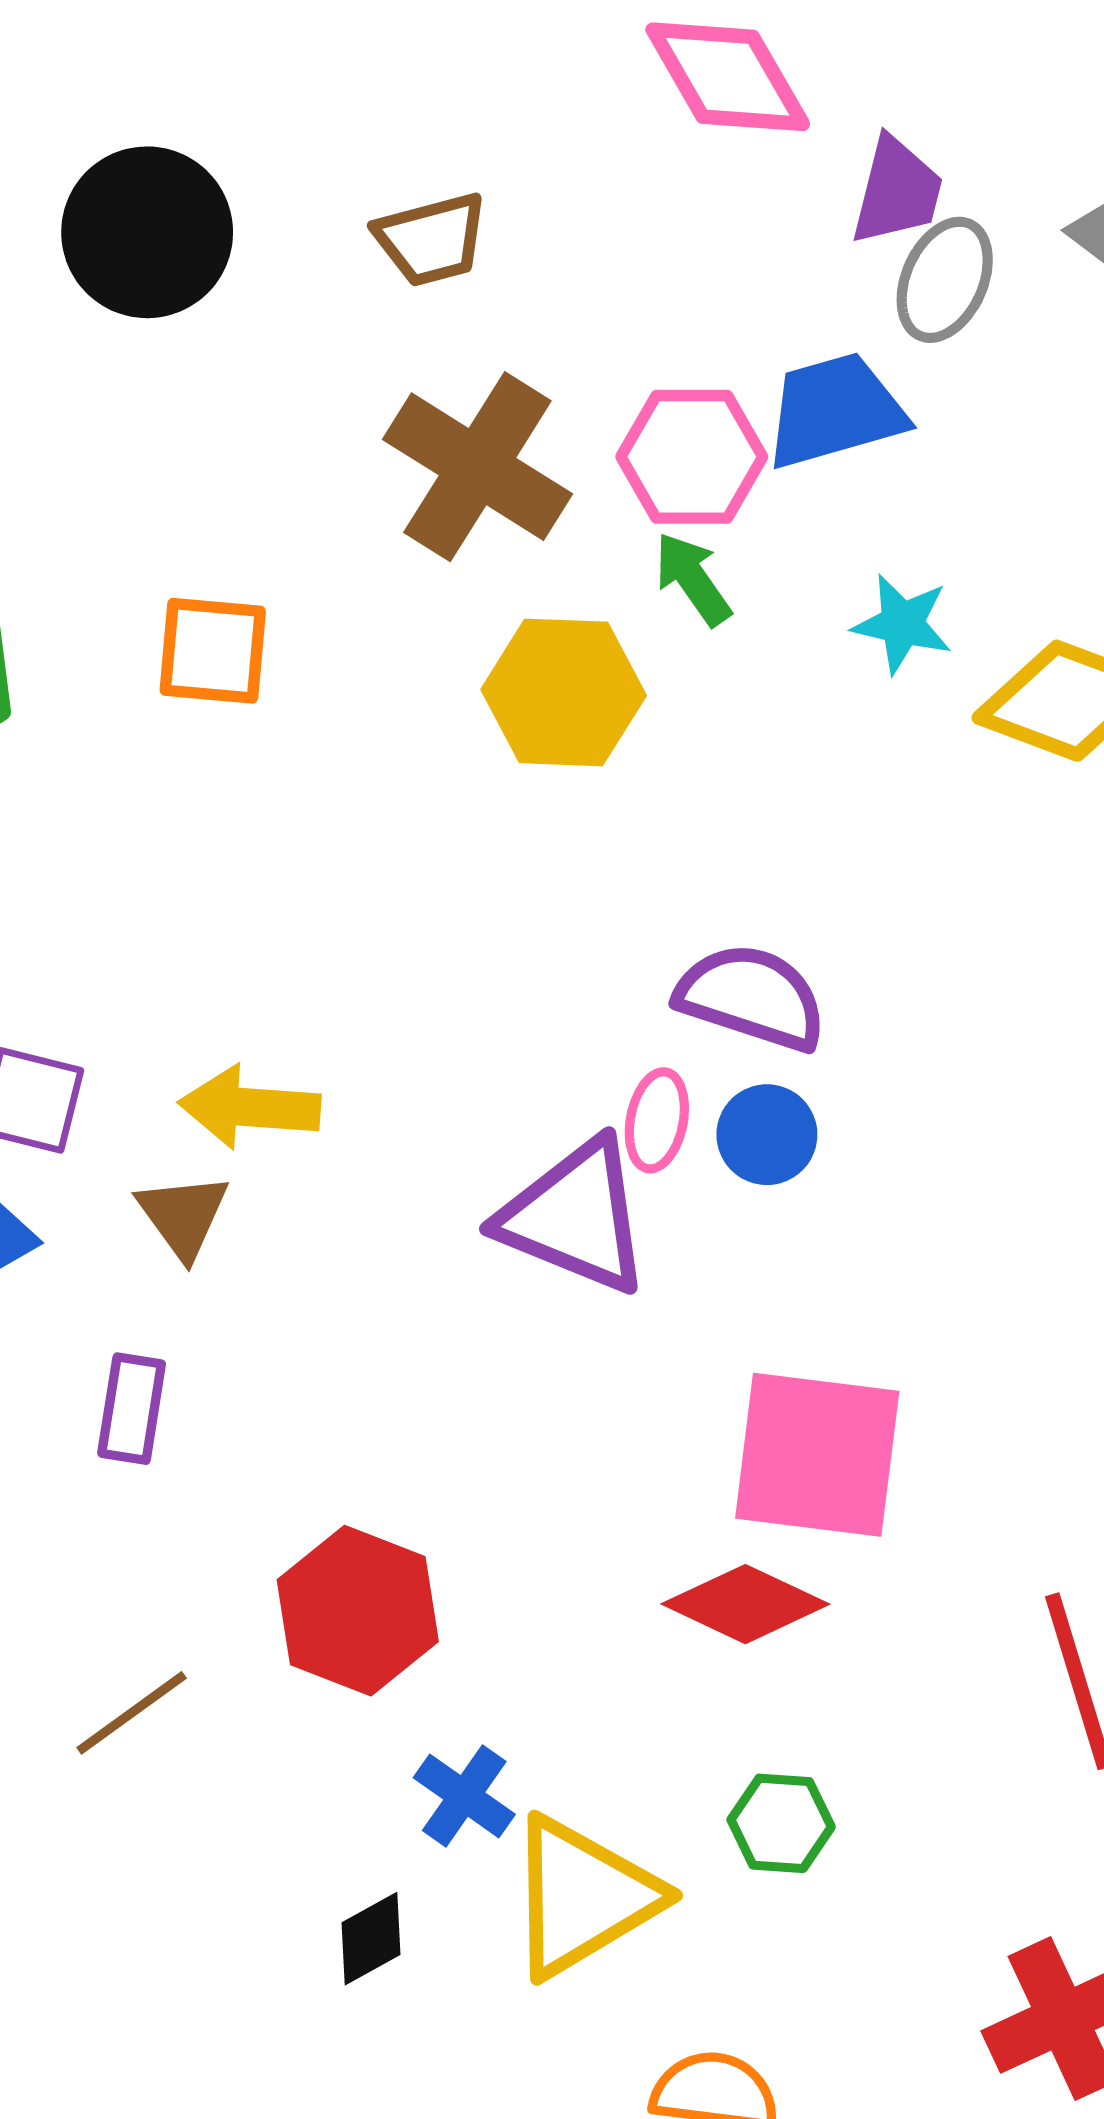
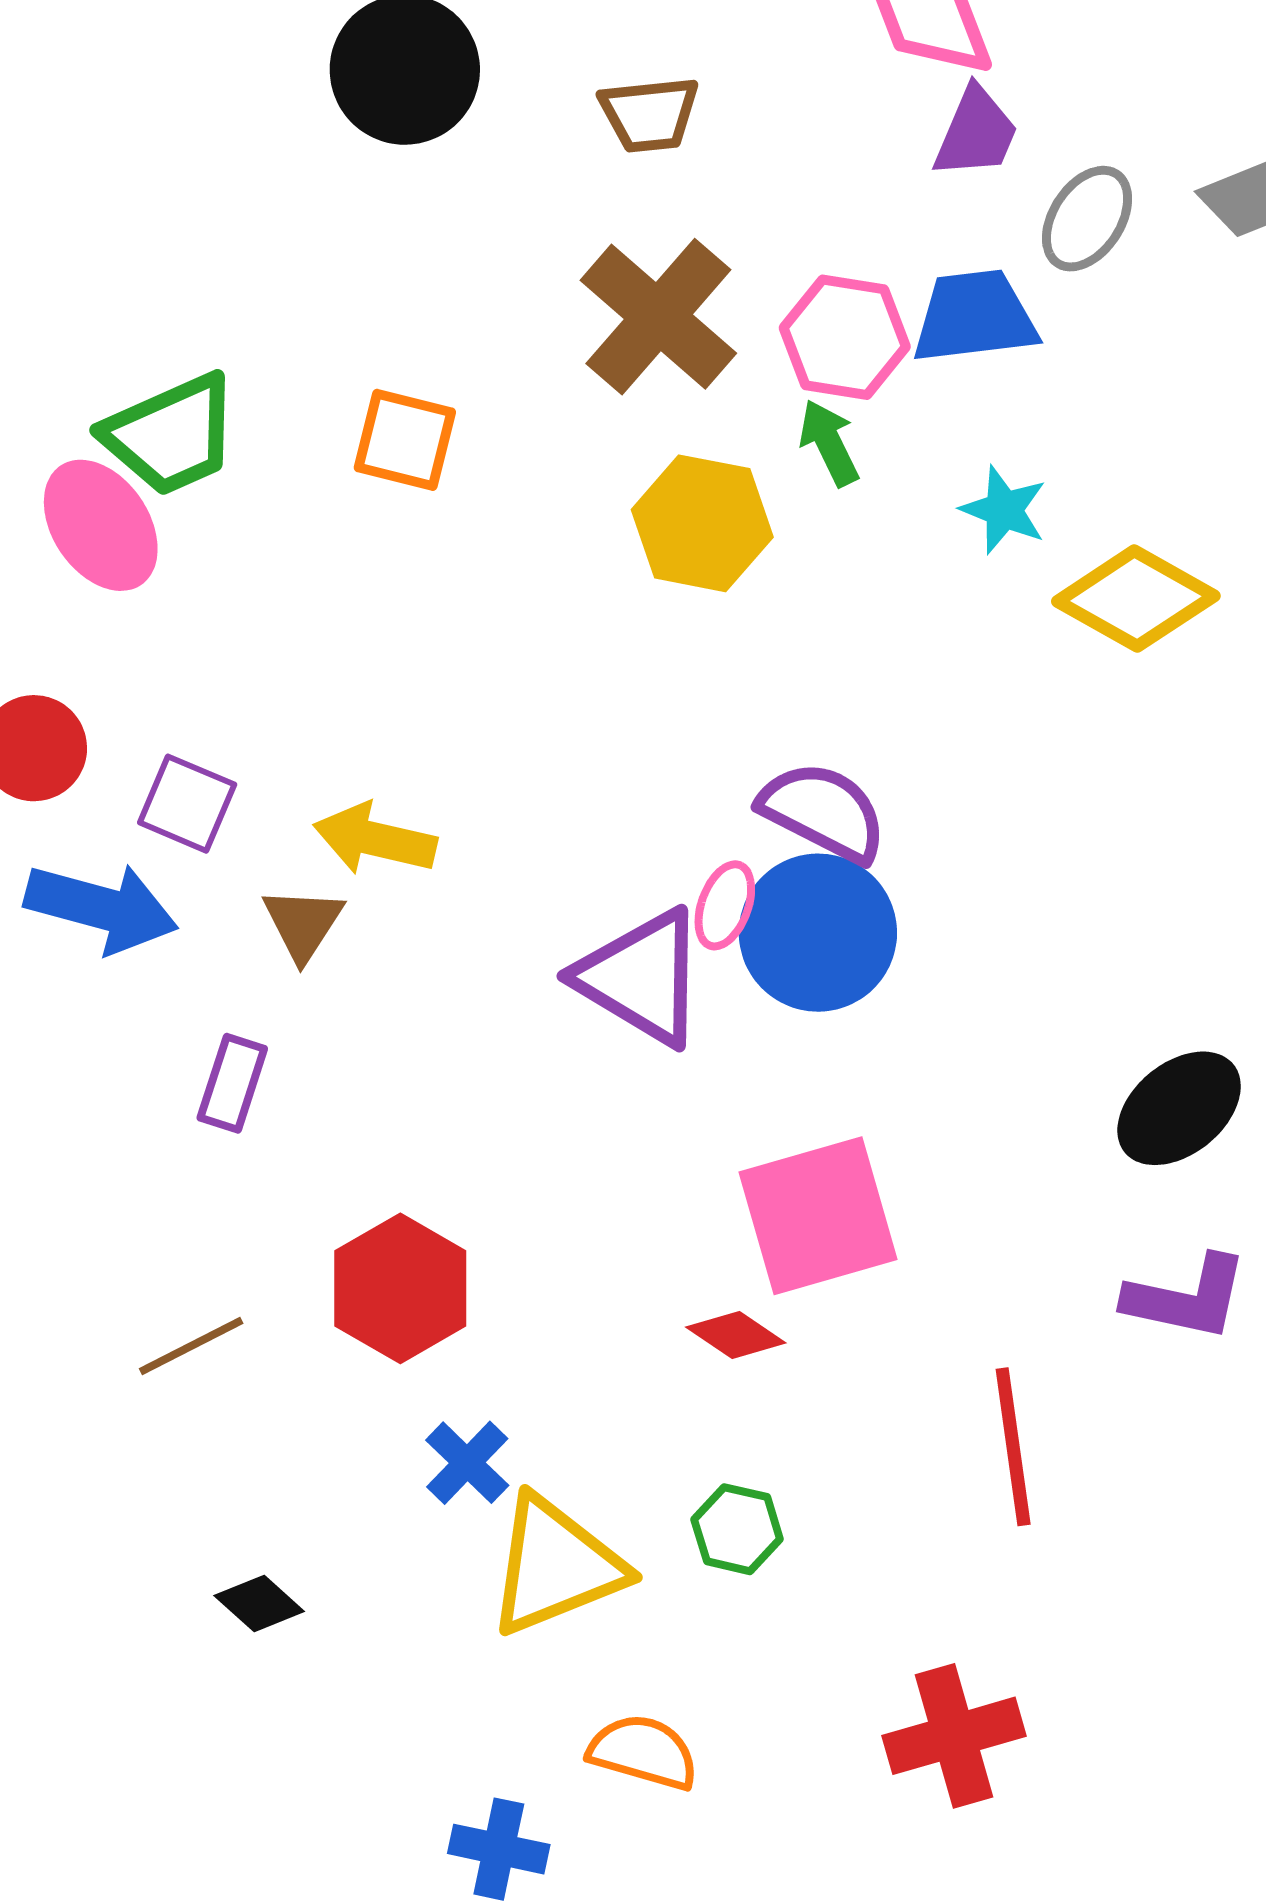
purple trapezoid: (897, 191) -> (976, 133), moved
blue circle: (767, 1135) -> (818, 933), size x1.8
pink square: (817, 1455) -> (818, 1216), turned -32
red diamond: (745, 1604) -> (736, 1335), size x0.7
black diamond: (371, 1939) -> (259, 1604), moved, turned 62

